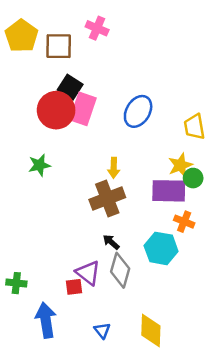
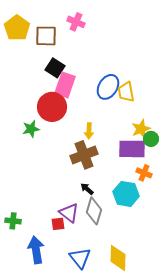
red circle: (56, 110) -> (52, 107), moved
yellow trapezoid: (194, 127) -> (126, 92), moved
blue triangle: (102, 330) -> (80, 258), size x1.6

